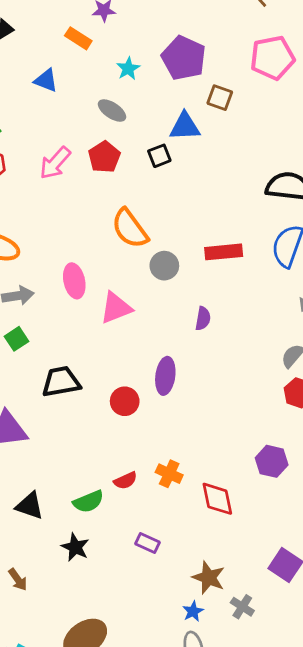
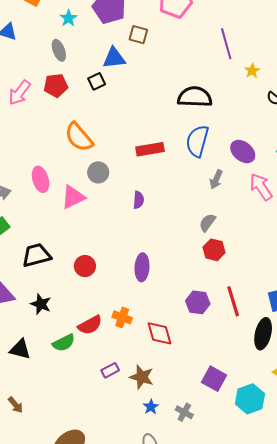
gray ellipse: (112, 110) -> (59, 50), turned 40
red pentagon: (104, 157) -> (56, 85), turned 30
gray circle: (164, 266) -> (98, 172), moved
purple ellipse: (165, 376) -> (142, 267), moved
red semicircle: (125, 481) -> (90, 325), size x1.4
purple rectangle: (147, 543) -> (110, 370), turned -48
black star: (75, 547) -> (41, 304), moved
brown star: (209, 578) -> (142, 377), moved
blue star: (193, 611) -> (151, 407), moved

